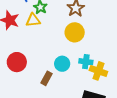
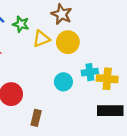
yellow triangle: (33, 20) -> (41, 39), moved
brown rectangle: (46, 78) -> (36, 118), moved

